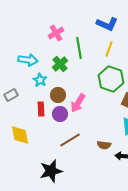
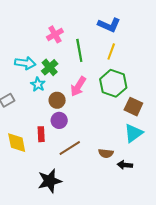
green cross: (60, 64) -> (50, 67), moved
pink arrow: (78, 103) -> (78, 86), moved
red rectangle: (41, 109) -> (41, 134), moved

